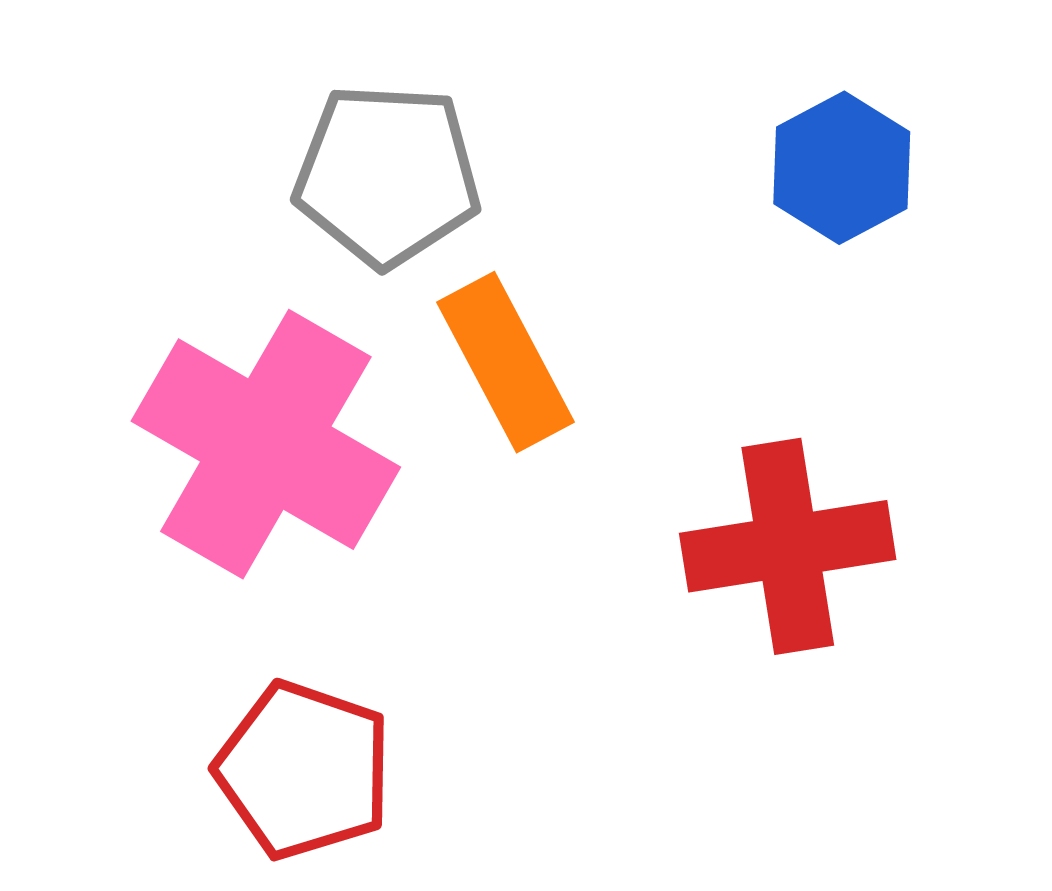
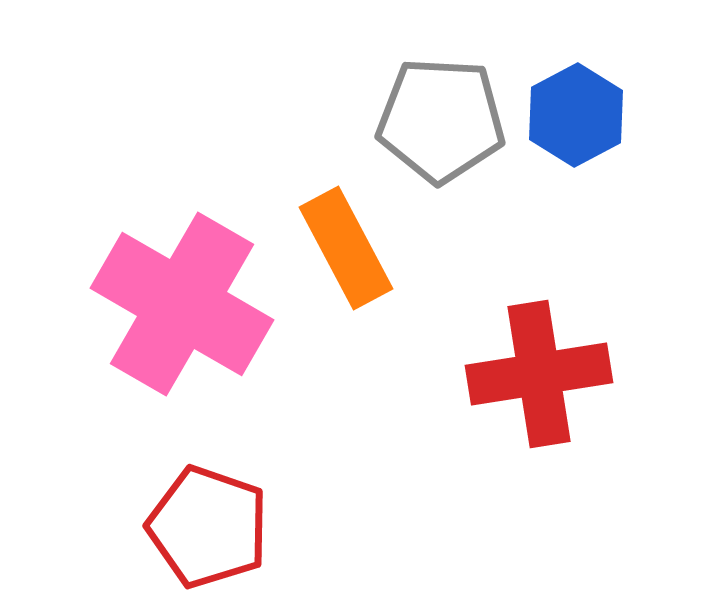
gray pentagon: (387, 175) -> (441, 120), moved

